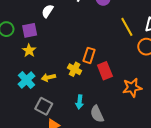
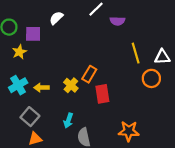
yellow star: (29, 51) -> (19, 52), moved
orange star: (132, 88) -> (129, 131), moved

